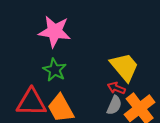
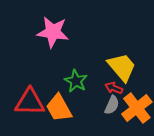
green star: (55, 70) -> (76, 81), moved

